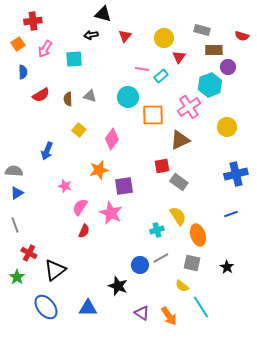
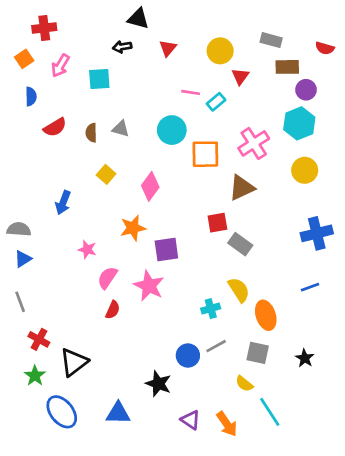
cyan hexagon: (210, 85) -> (299, 123), moved
green star: (17, 277) -> (35, 376), moved

